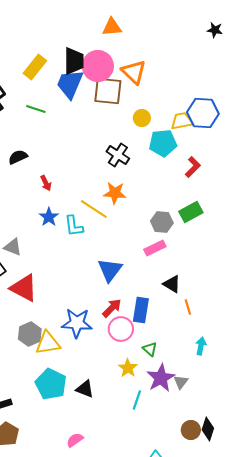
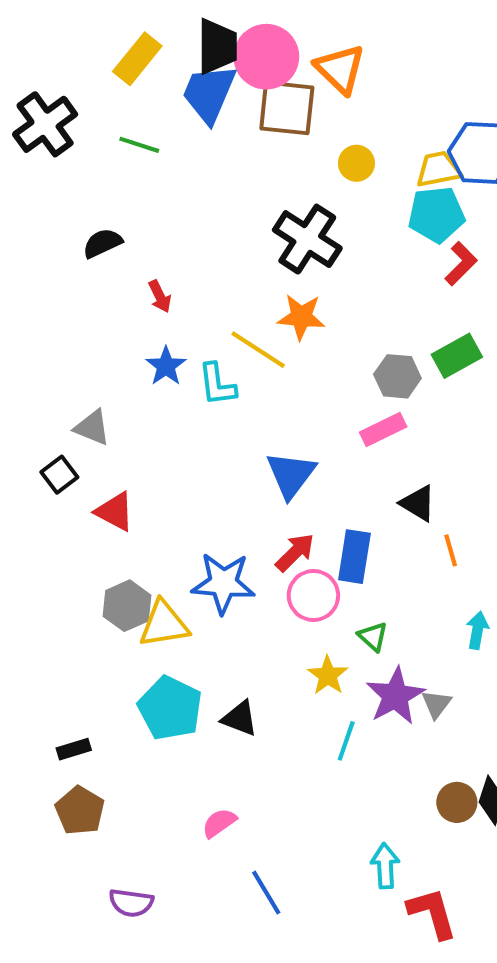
cyan pentagon: (163, 143) -> (436, 214), moved
black cross: (118, 155) -> (307, 239), size x1.4
red triangle: (24, 288) -> (115, 511), size x0.7

